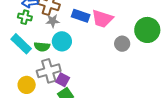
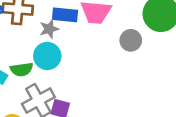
gray star: (53, 21) -> (49, 29), moved

